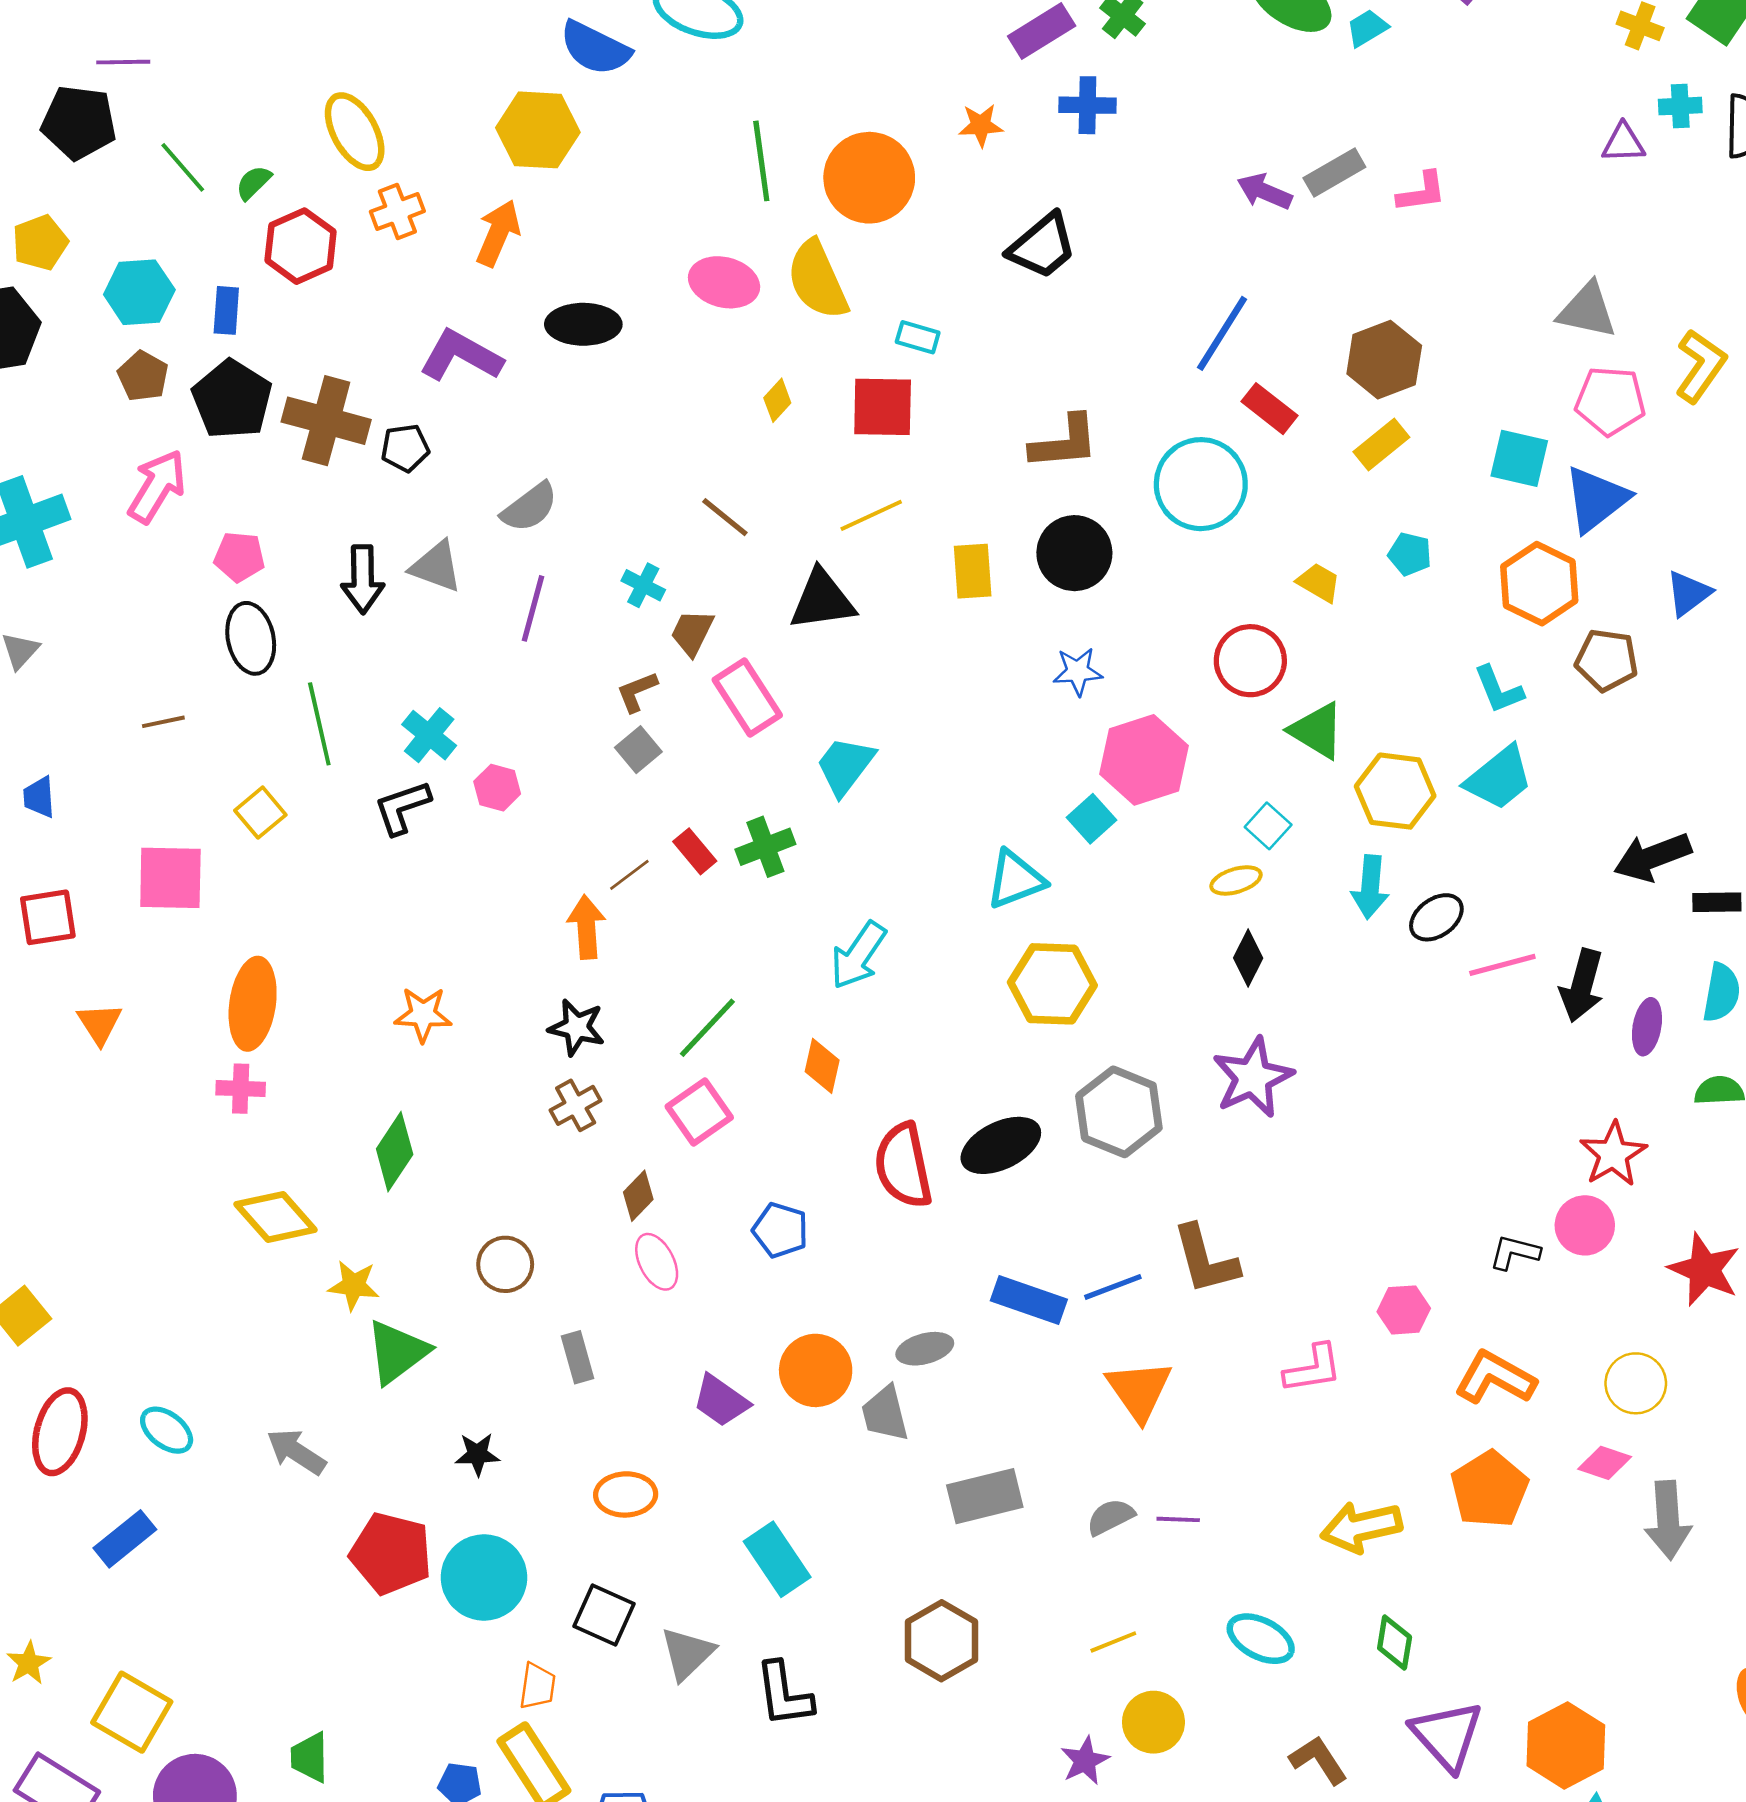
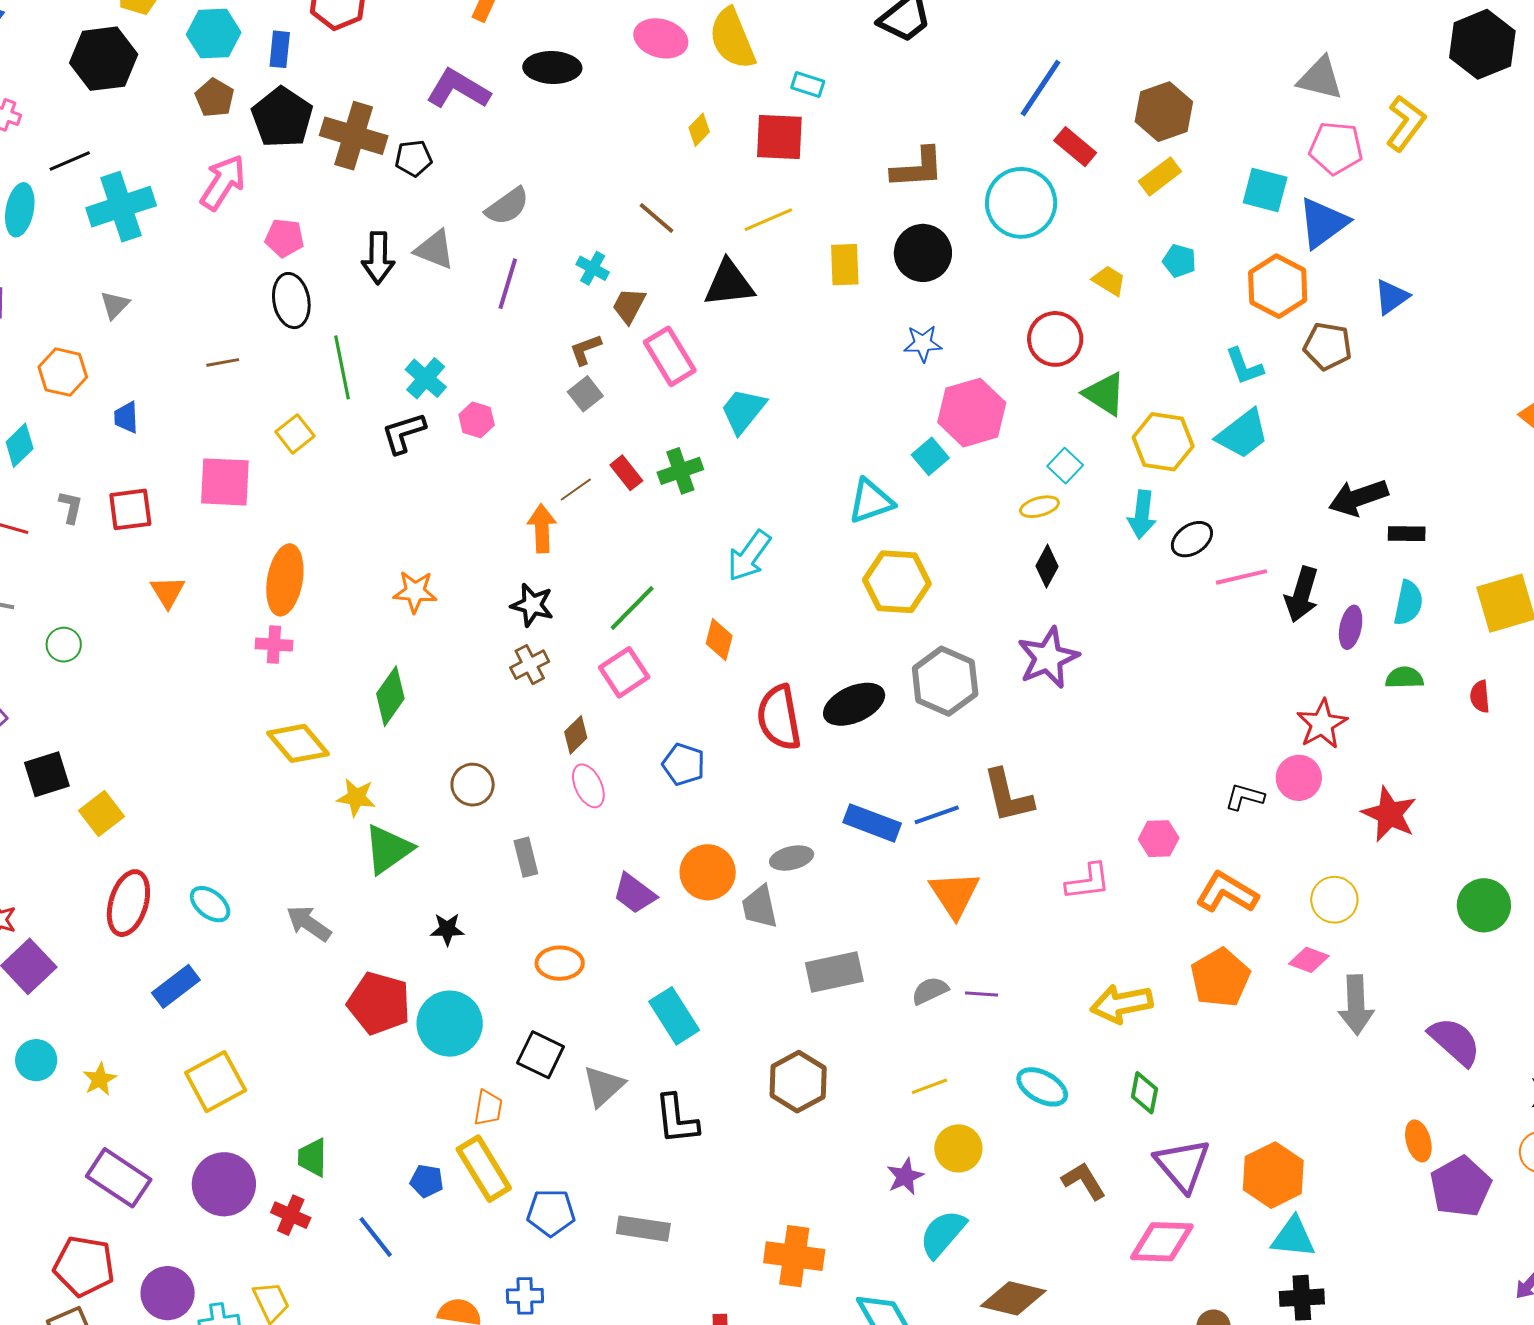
yellow square: (132, 1712) -> (216, 1082), moved, turned 30

